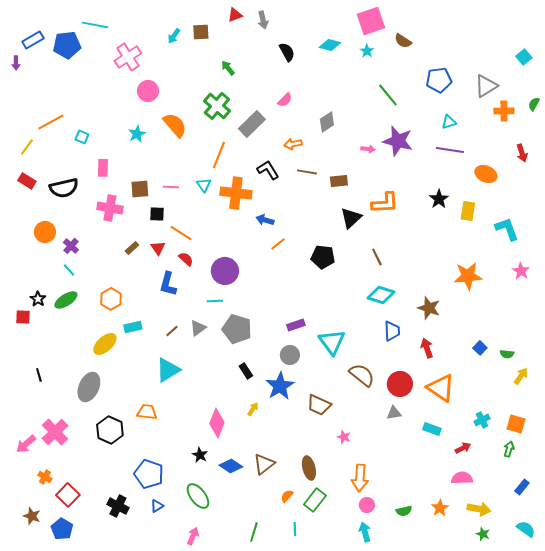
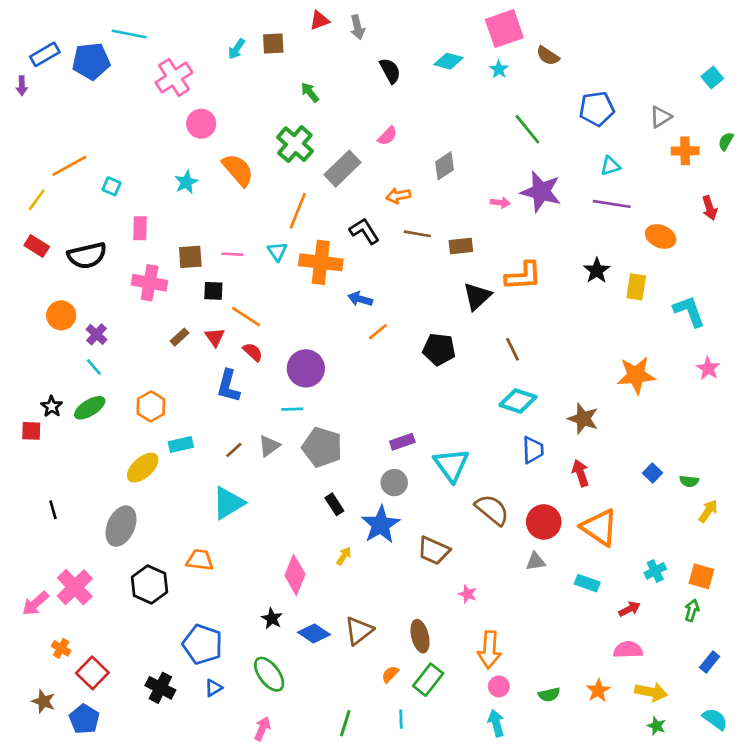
gray triangle: (486, 86) -> (661, 117), size x0.7

